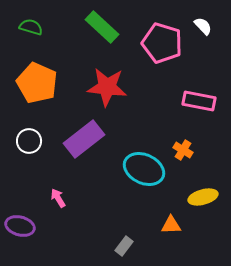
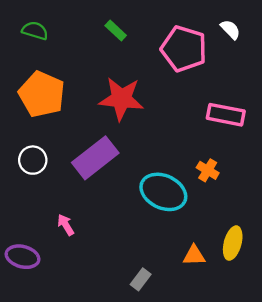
green rectangle: (102, 27) -> (116, 31), size x0.6
yellow ellipse: (203, 197) -> (233, 243), moved, turned -60

